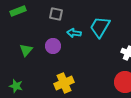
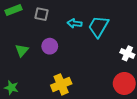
gray square: (56, 14) -> (41, 14), moved
cyan arrow: (74, 33) -> (75, 23), moved

